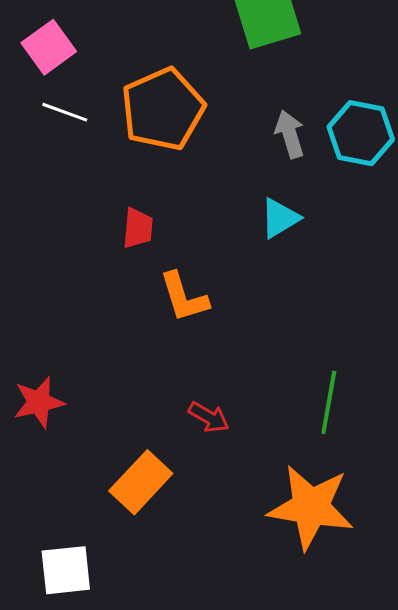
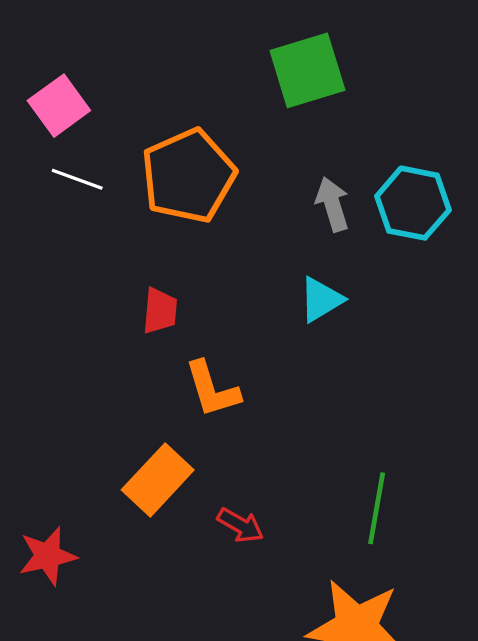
red star: (39, 402) -> (48, 556), moved
orange rectangle: (141, 482) -> (158, 480), moved

